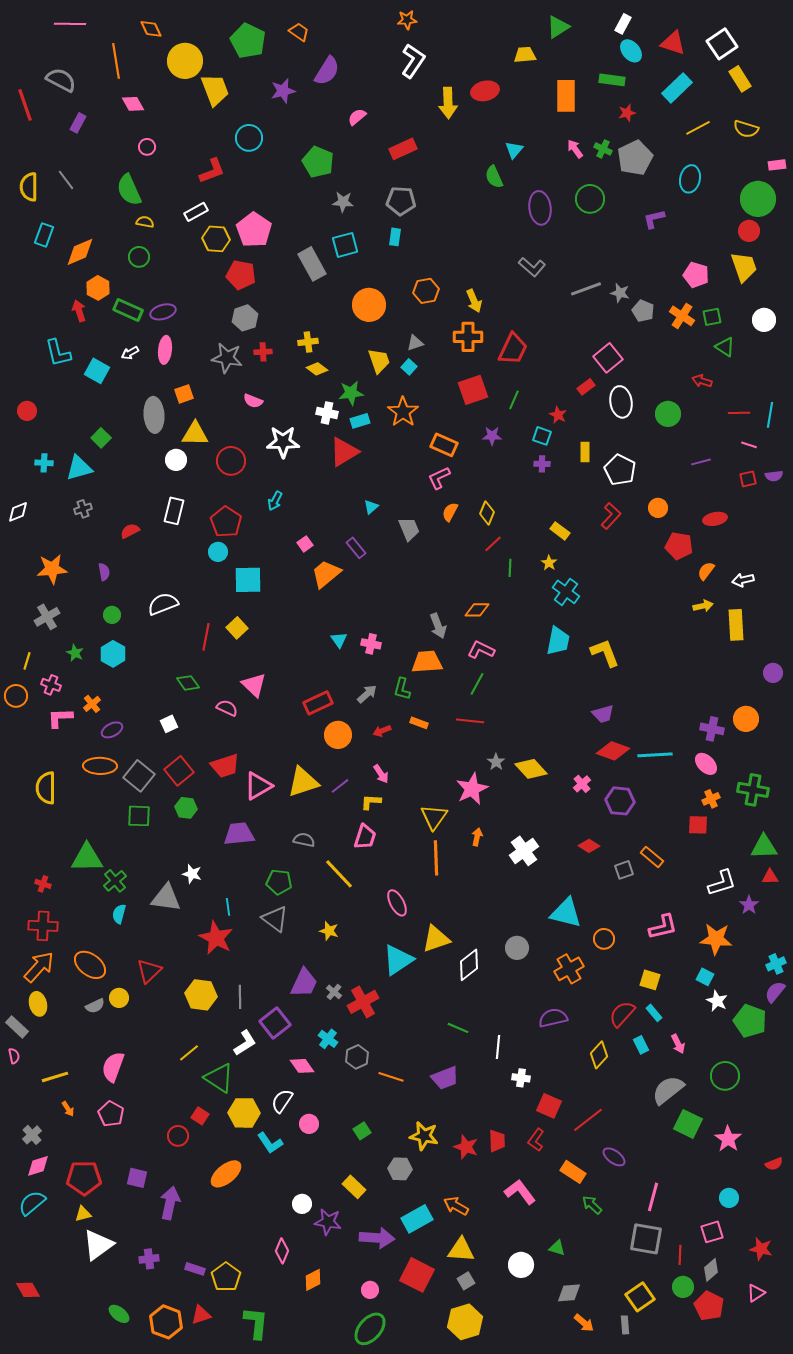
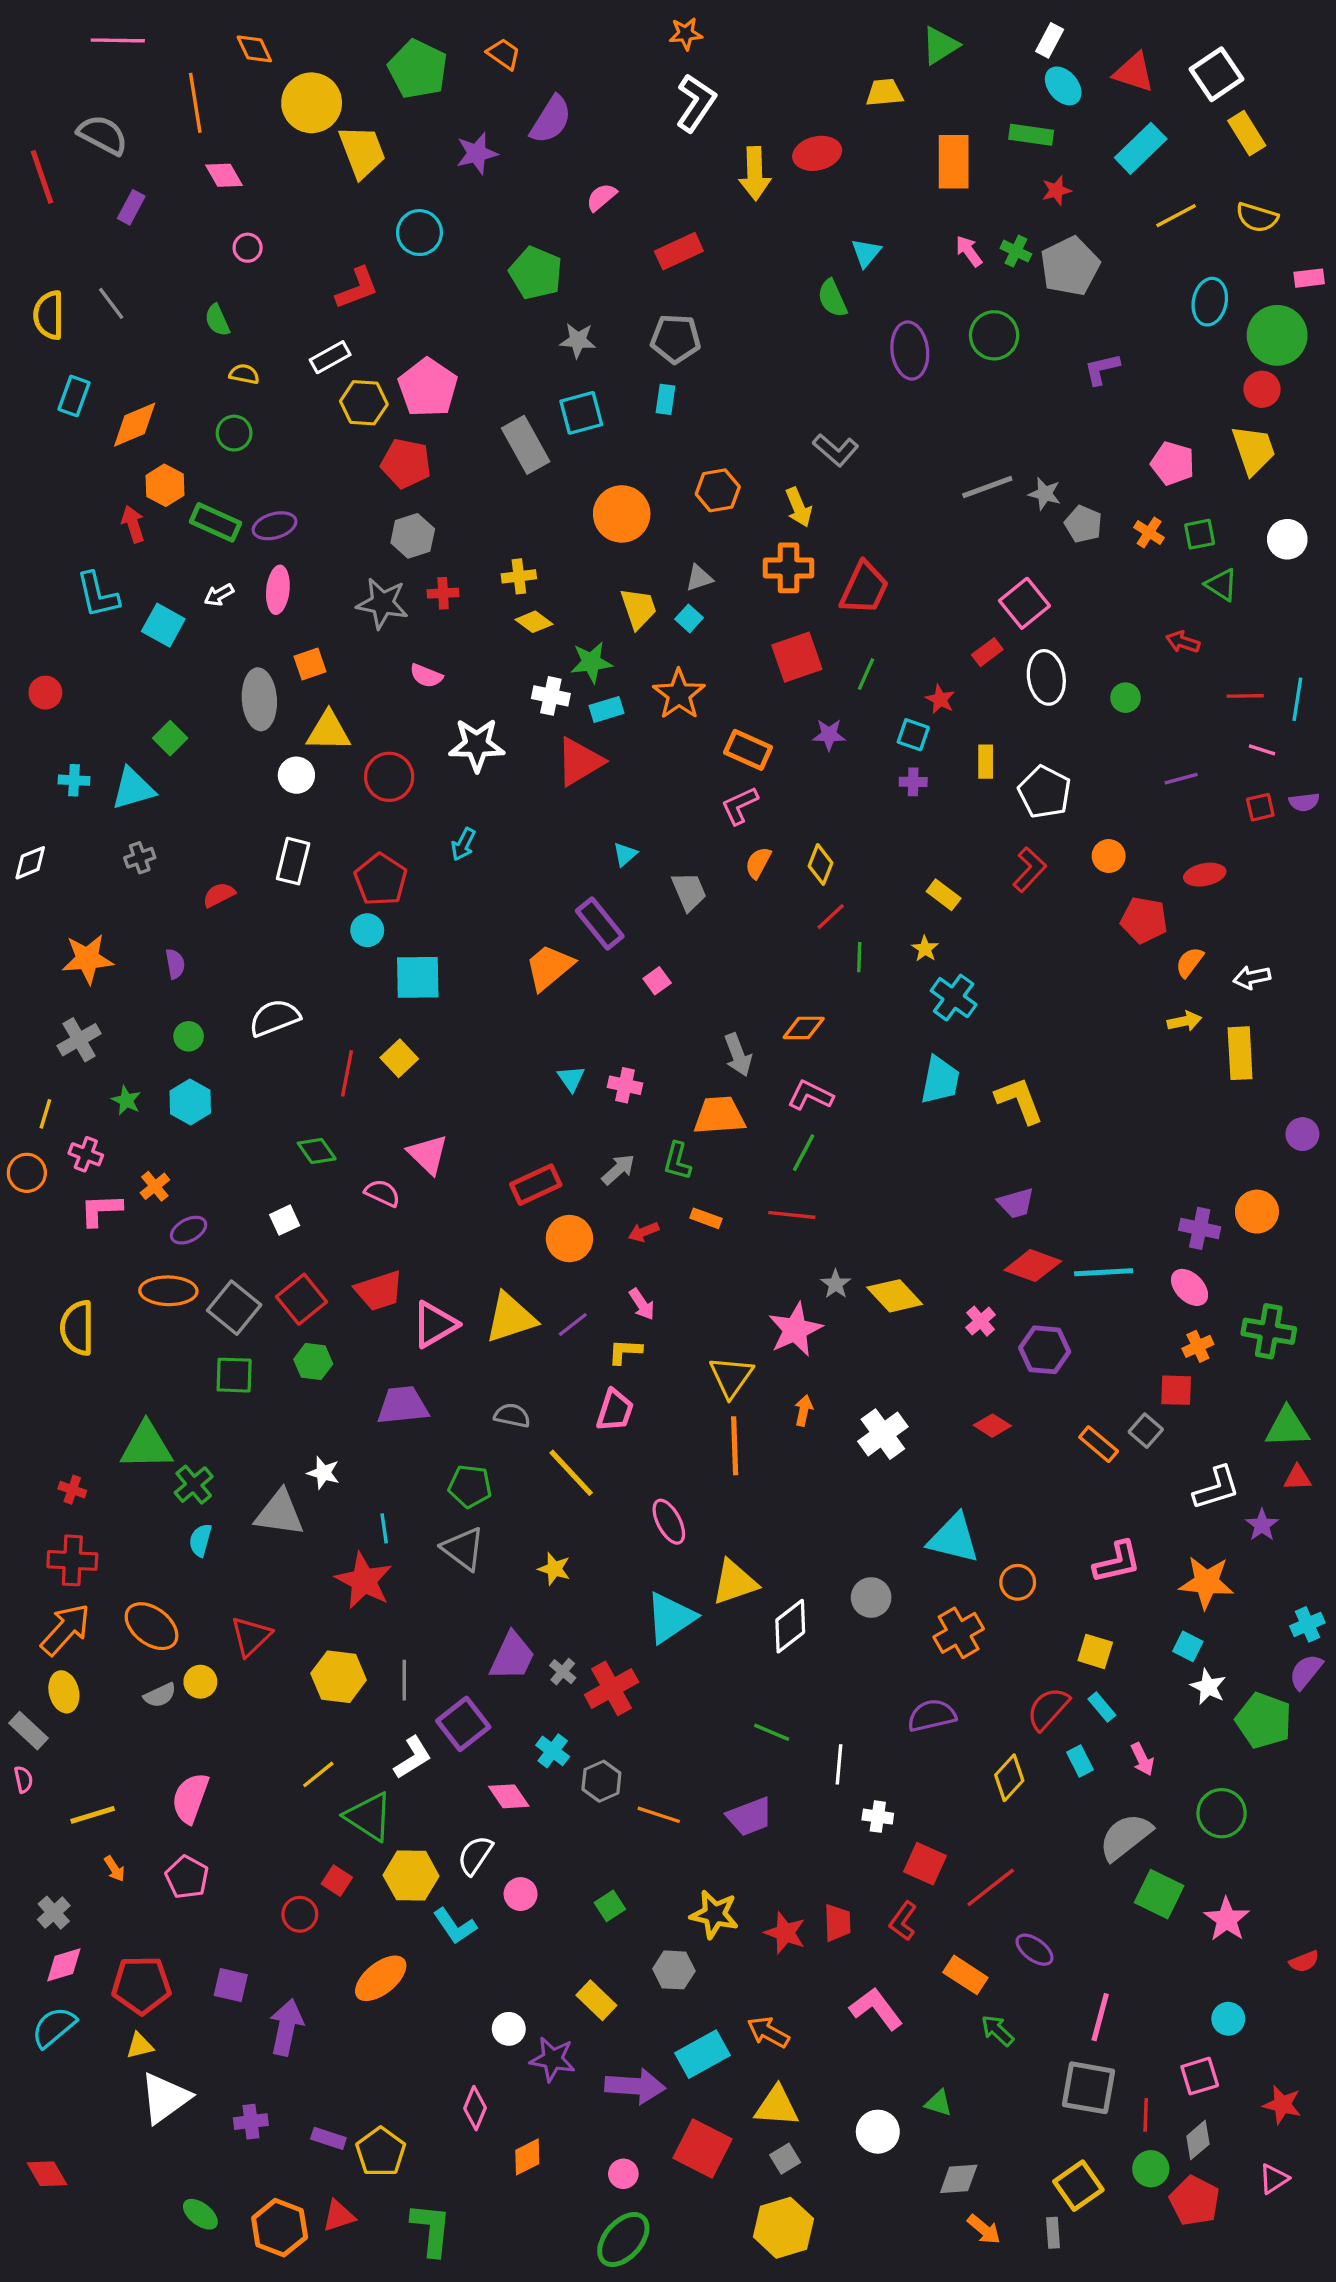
cyan ellipse: (690, 179) -> (1210, 302), moved
green semicircle: (129, 190) -> (217, 320), size x0.6
gray L-shape: (532, 267) -> (836, 450), moved
orange cross: (682, 316) -> (1149, 532), size x0.7
green circle: (668, 414) -> (1126, 698), size x0.7
pink square: (305, 544) -> (657, 981), moved
purple rectangle: (356, 548) -> (600, 923), size x1.4
gray square: (624, 870) -> (1146, 1431), moved, turned -30

